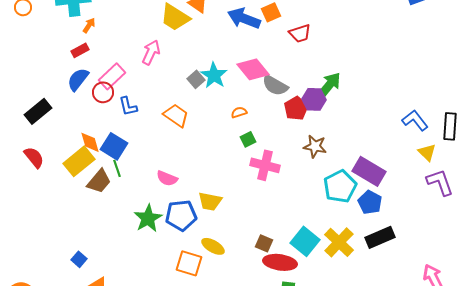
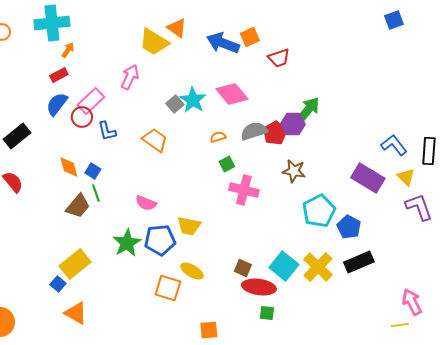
gray semicircle: (275, 85) -> (254, 131), moved, turned 132
blue square: (114, 146) -> (93, 171), size x0.6
yellow rectangle: (79, 161) -> (75, 264), moved
purple rectangle: (369, 171) -> (368, 178), moved

